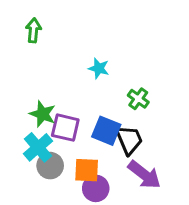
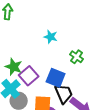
purple square: (65, 128) -> (29, 76), turned 36
black trapezoid: (129, 140) -> (64, 94), moved

